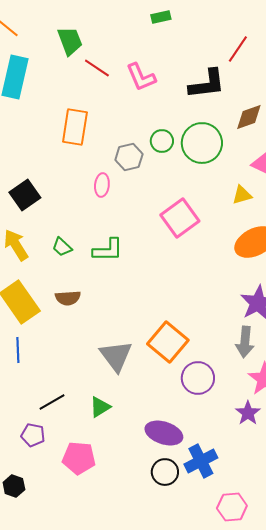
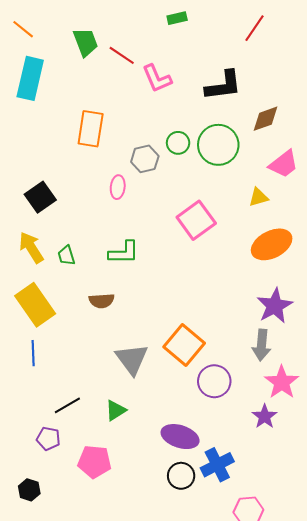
red line: (238, 49) -> (254, 28), moved
red line: (97, 68) -> (122, 55), moved
green trapezoid: (62, 247) -> (66, 256), moved, turned 30
brown semicircle: (68, 298) -> (102, 301), moved

